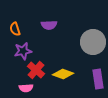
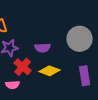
purple semicircle: (49, 25) -> (43, 48), moved

